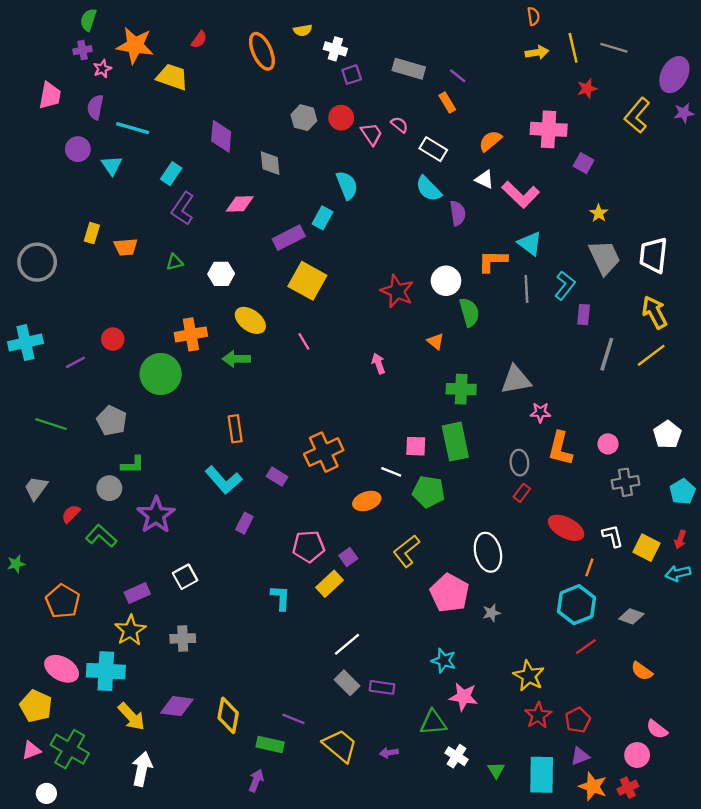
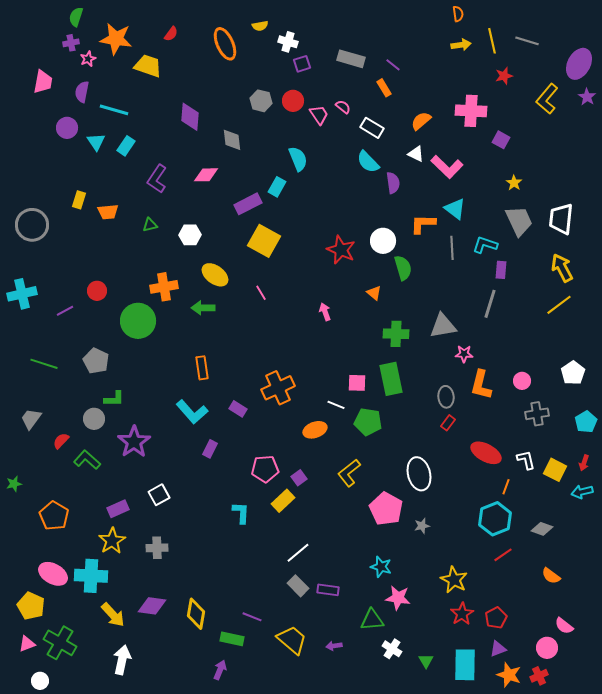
purple star: (684, 113) -> (587, 97), turned -30
cyan rectangle: (171, 174) -> (126, 146), moved
cyan L-shape: (565, 285) -> (485, 245), turned -110
gray line: (607, 354) -> (490, 304), moved

